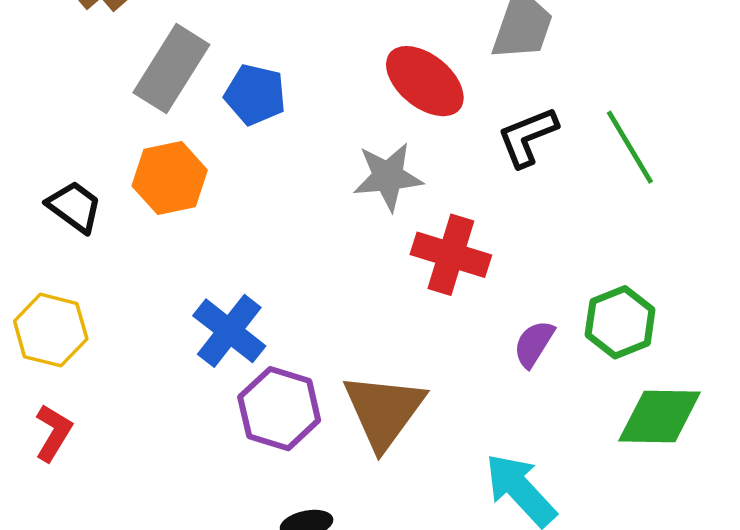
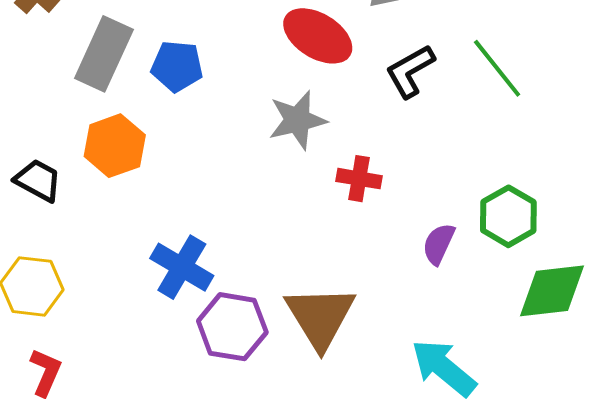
red cross: (451, 255) -> (359, 179), size x0.7

